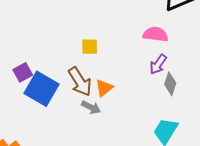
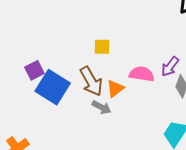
pink semicircle: (155, 34) -> (142, 74), moved

